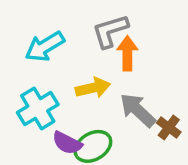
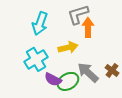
cyan arrow: (45, 47) -> (40, 23), turned -40
gray arrow: (138, 110) -> (88, 72), moved

